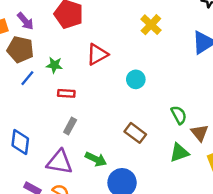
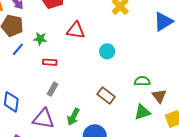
red triangle: (97, 54) -> (76, 30), turned 36
green semicircle: (179, 115) -> (142, 81), turned -63
green arrow: (96, 159) -> (73, 117), turned 90

